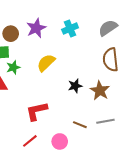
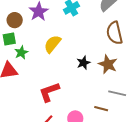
gray line: (105, 121) -> (117, 93), turned 30
brown line: (80, 125) -> (101, 109), moved

